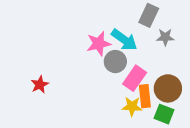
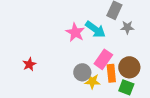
pink star: (99, 44) -> (75, 32), turned -30
gray circle: (115, 62) -> (82, 72), moved
yellow star: (132, 106) -> (92, 81), moved

